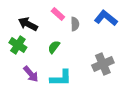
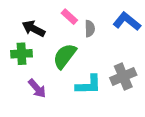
green cross: (18, 45) -> (22, 54), turned -36
green semicircle: (54, 47) -> (65, 56), size x1.6
cyan L-shape: (61, 78) -> (89, 85), moved

